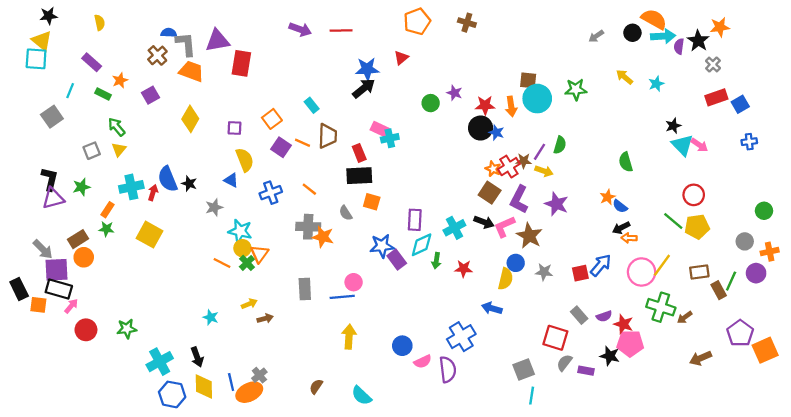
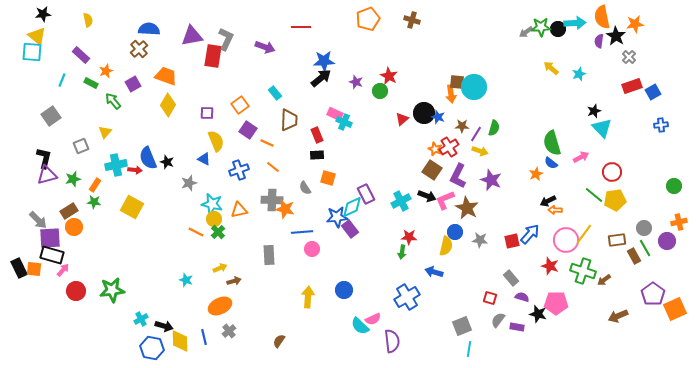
orange semicircle: (654, 19) -> (602, 17), moved, turned -130
purple arrow: (300, 29) -> (265, 47), moved
blue semicircle: (169, 33) -> (149, 29), size x1.5
cyan arrow: (663, 36) -> (575, 23), moved
gray L-shape: (186, 44) -> (226, 39), moved, turned 30
red triangle: (401, 58) -> (402, 119), moved
orange trapezoid: (191, 71) -> (166, 76), moved
brown square: (528, 80) -> (457, 82), moved
green star: (576, 89) -> (541, 27), moved
purple star: (454, 93) -> (356, 82), moved
red star: (485, 105) -> (389, 76), moved, turned 30
gray square: (52, 117) -> (51, 116), moved
green arrow: (117, 127) -> (113, 101), moved
cyan cross: (390, 138) -> (344, 122), turned 35
orange line: (303, 143) -> (267, 143), moved
pink arrow: (699, 145) -> (581, 157), moved, turned -63
gray square: (92, 151) -> (81, 146), moved
brown star: (524, 161) -> (462, 126), moved
green semicircle: (626, 162) -> (552, 143), size x1.4
black rectangle: (359, 176) -> (317, 155), size x0.6
green star: (81, 187) -> (73, 179), moved
red arrow: (153, 193) -> (135, 170), turned 80
blue semicircle: (620, 206) -> (551, 163), moved
purple rectangle: (415, 220) -> (366, 194), turned -30
gray circle: (745, 241) -> (644, 228), moved
cyan diamond: (422, 245) -> (352, 207), moved
orange triangle: (259, 254) -> (239, 210), moved, turned 42
green arrow: (436, 261) -> (402, 252), moved
green line: (731, 281) -> (645, 248), turned -54
black rectangle: (19, 289) -> (19, 268), moved
blue line: (342, 297) -> (302, 232), moved
purple semicircle: (604, 316) -> (522, 297), moved, turned -144
red star: (623, 324) -> (550, 266), moved
green star: (127, 329) -> (112, 290), size x1.4
red square: (555, 338) -> (490, 298), size x0.6
blue circle: (402, 346) -> (344, 290), moved
black arrow: (197, 357) -> (164, 326), moved, turned -54
cyan cross: (160, 362) -> (141, 319), size x0.6
purple semicircle: (448, 369) -> (392, 341), moved
orange ellipse: (249, 392) -> (220, 306), moved
cyan semicircle: (361, 396) -> (360, 326), moved

